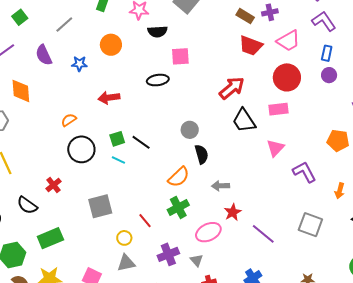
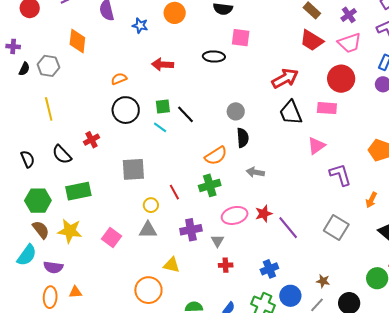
purple cross: (270, 12) -> (349, 15), moved, turned -35
red star: (233, 212) -> (264, 214), moved

